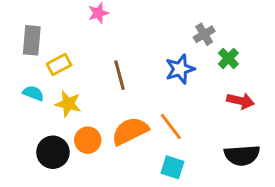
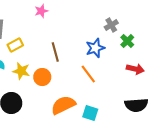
orange line: (171, 127) -> (88, 74), moved
orange semicircle: (130, 131) -> (63, 105), moved
orange circle: (88, 140) -> (42, 77), moved

